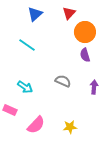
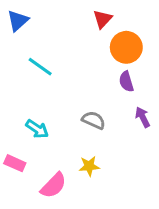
blue triangle: (35, 14) -> (18, 21), moved
purple arrow: (94, 87) -> (143, 117), moved, turned -32
yellow star: (70, 127) -> (89, 166), moved

